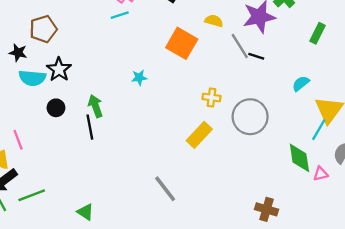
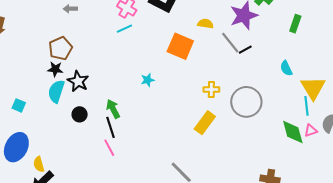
black star: (18, 53) -> (55, 69), moved
black line: (256, 56) -> (245, 50), turned -40
cyan semicircle: (32, 78) -> (56, 91), turned 110
cyan semicircle: (301, 83) -> (286, 68), turned -70
cyan line: (319, 130) -> (306, 106), turned -30
pink line: (18, 140) -> (109, 148), moved
pink triangle: (321, 174) -> (311, 131), moved

